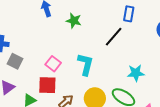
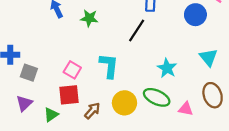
cyan star: (136, 73) -> (167, 68), turned -30

